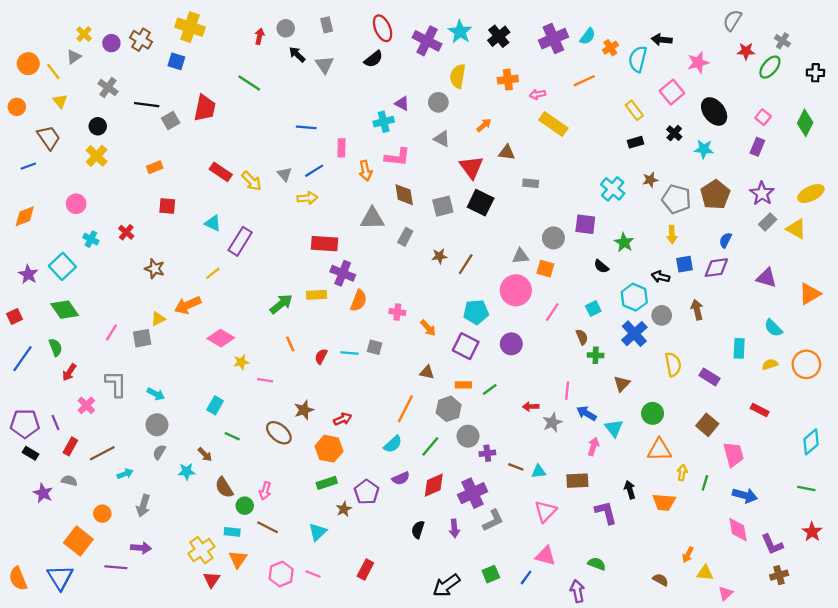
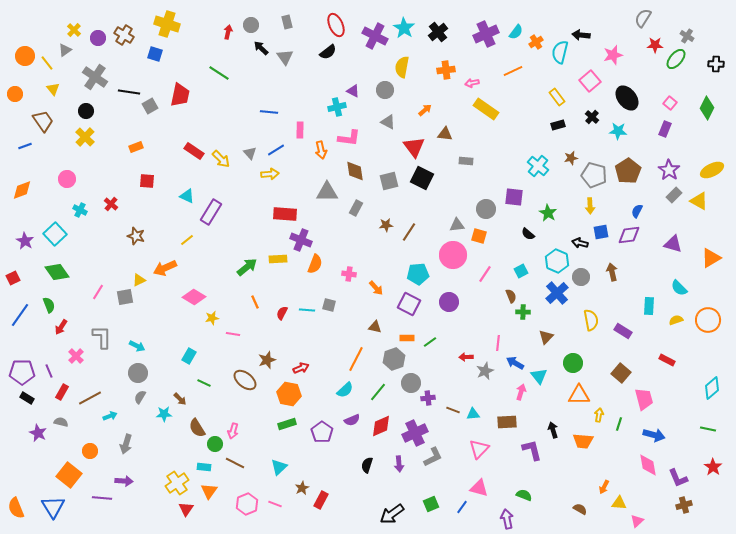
gray cross: (108, 88) -> (95, 77), size x1.4
brown star: (344, 509) -> (302, 488), moved

